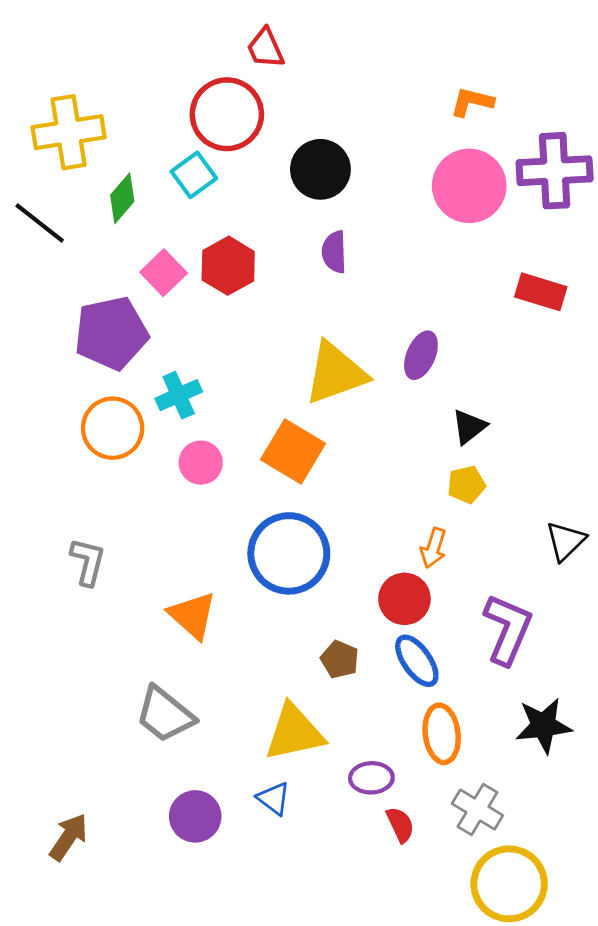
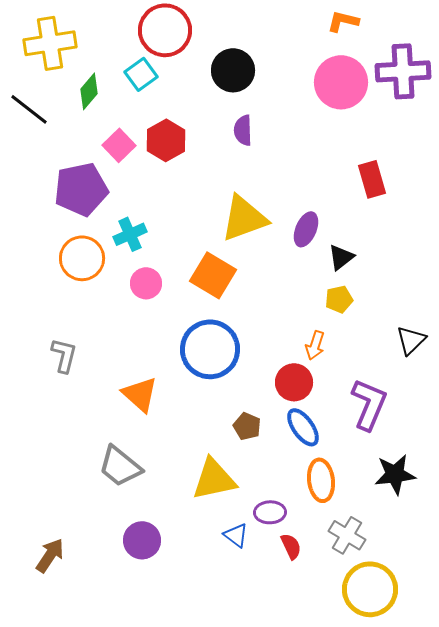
red rectangle: (541, 292) -> (372, 179), moved, turned 57
purple ellipse: (421, 355) -> (306, 229), moved
blue triangle: (274, 798) -> (236, 535), moved

